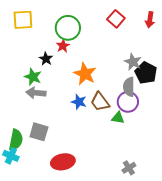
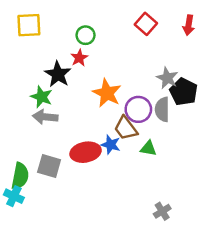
green circle: (68, 28) -> (86, 35), size x0.6
black star: (46, 59) -> (58, 74), size x1.5
blue star: (79, 102) -> (111, 145), moved
purple circle: (128, 102) -> (138, 109), moved
red ellipse: (63, 162) -> (86, 152), moved

